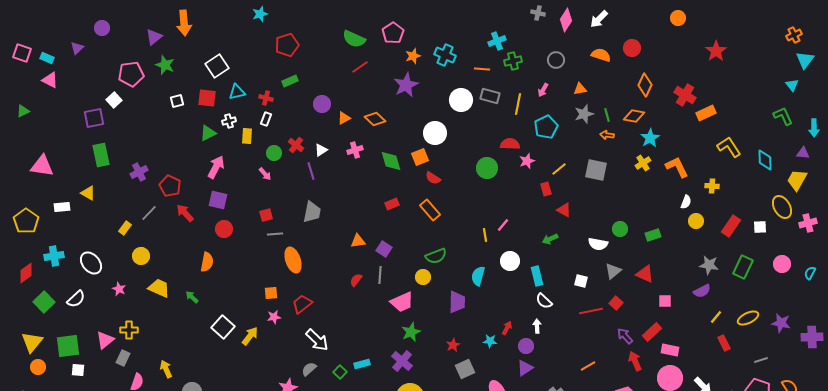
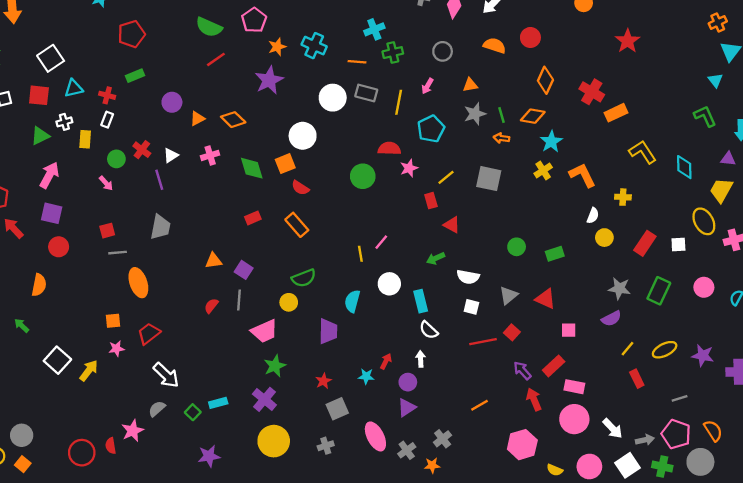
white semicircle: (598, 244) -> (468, 277), moved

